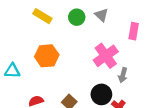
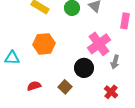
black circle: (101, 94) -> (84, 68), moved

